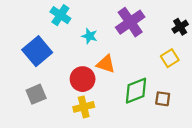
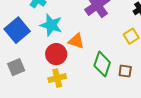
cyan star: (90, 36) -> (51, 25), moved, size x1.6
green diamond: (136, 91) -> (102, 64), turned -50

